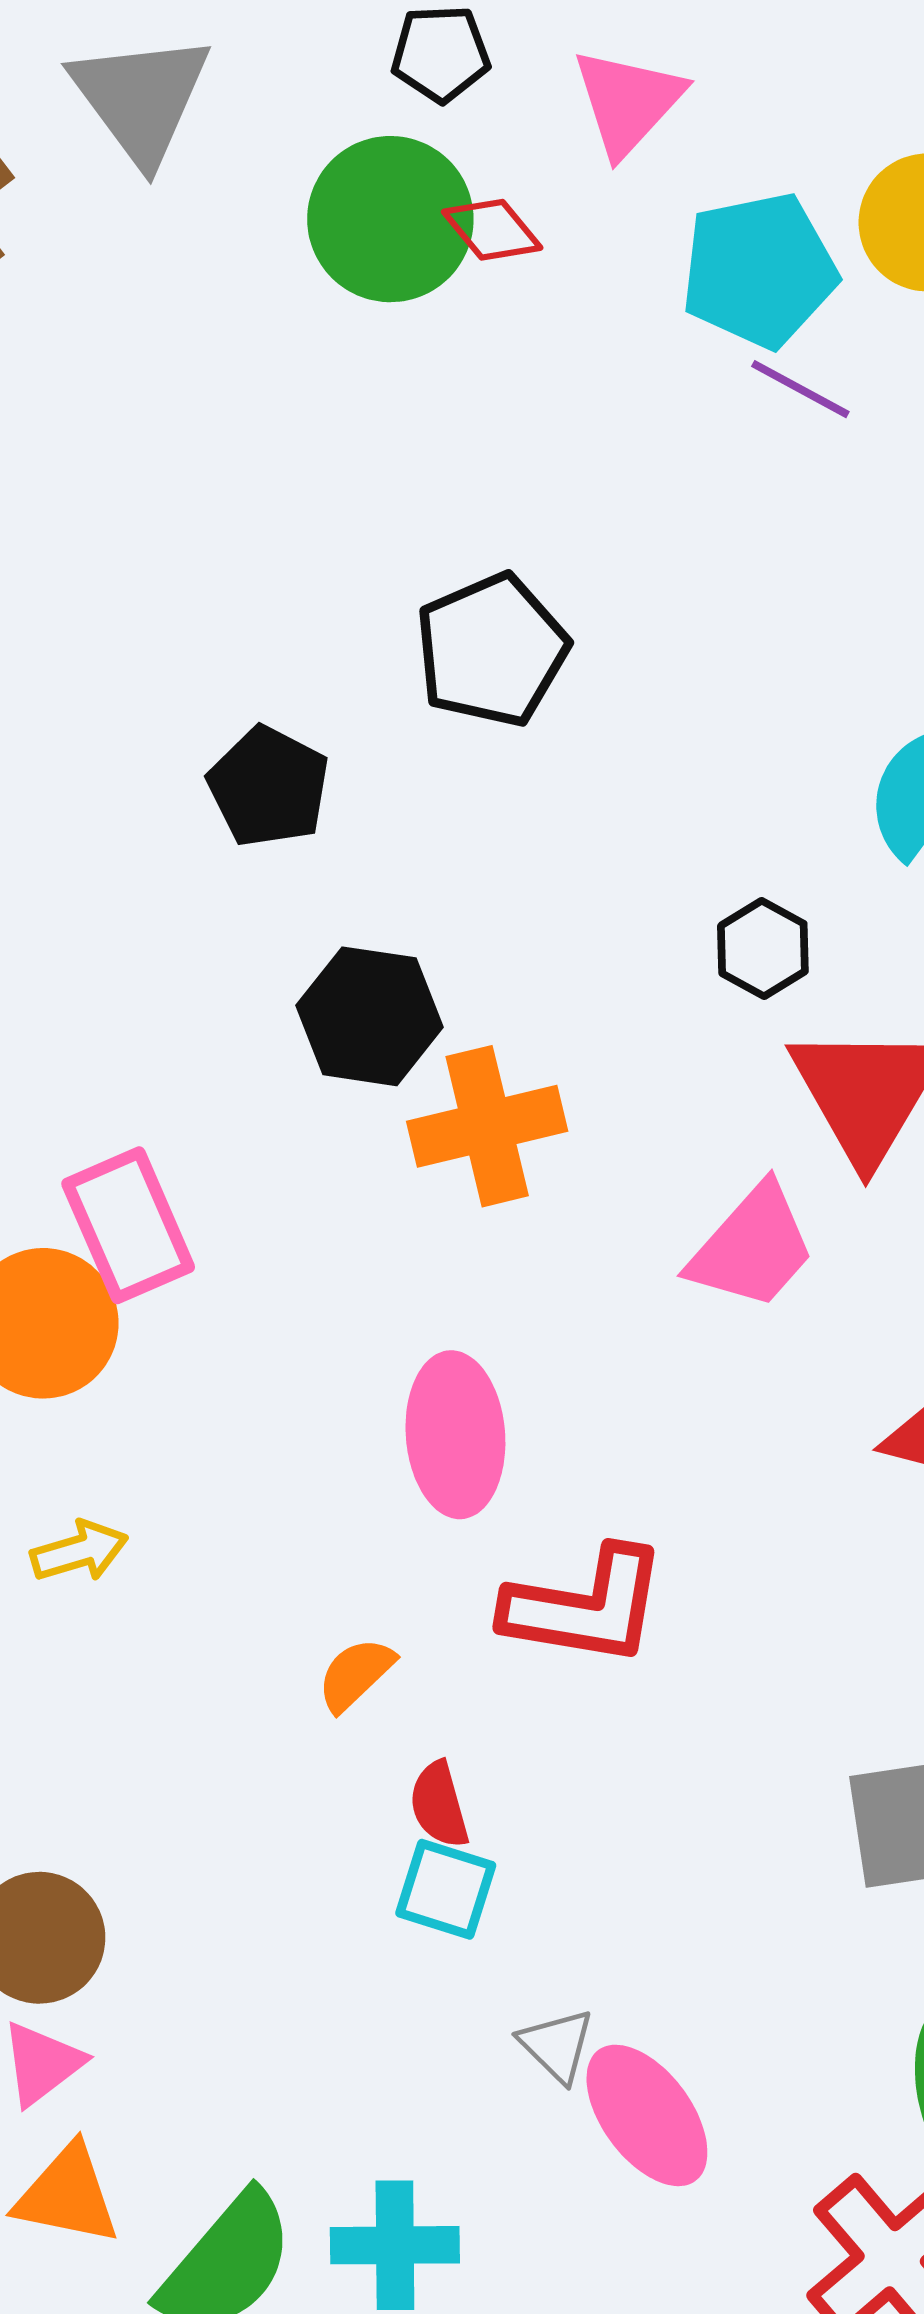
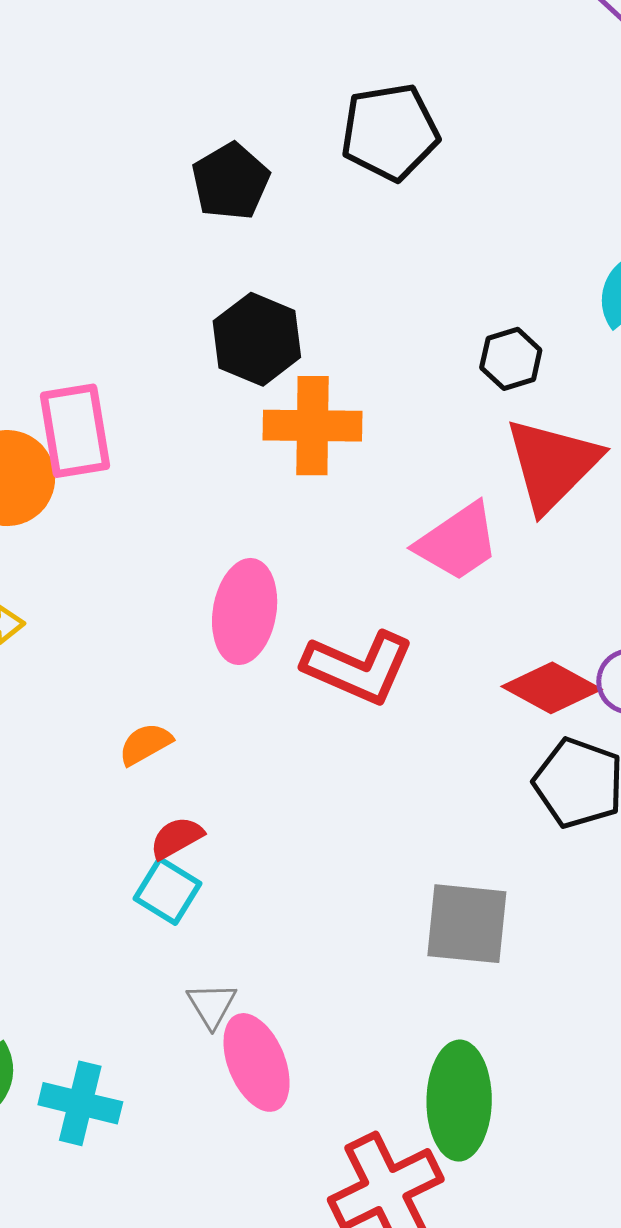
red L-shape: (585, 1606) -> (358, 667), moved
red semicircle: (439, 1805) -> (177, 838), turned 62

